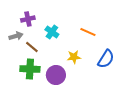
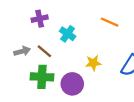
orange line: (88, 32) -> (110, 22), moved
gray arrow: (16, 36) -> (22, 51), moved

